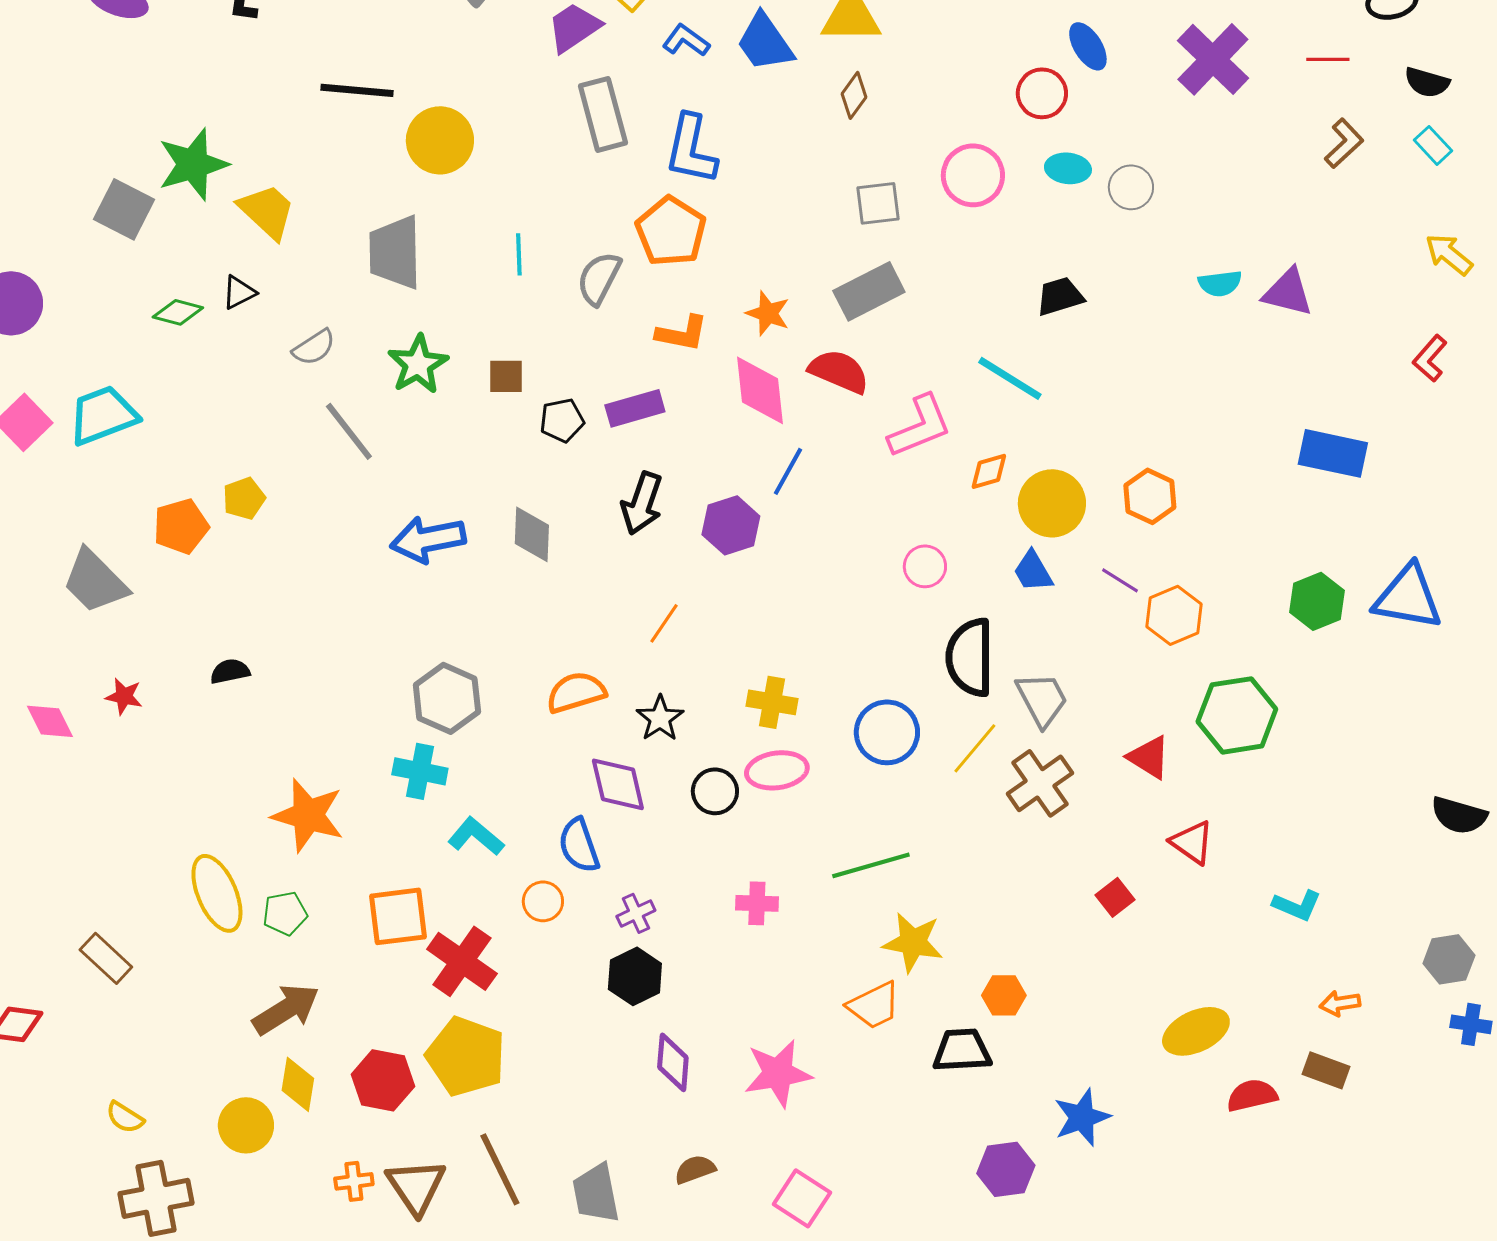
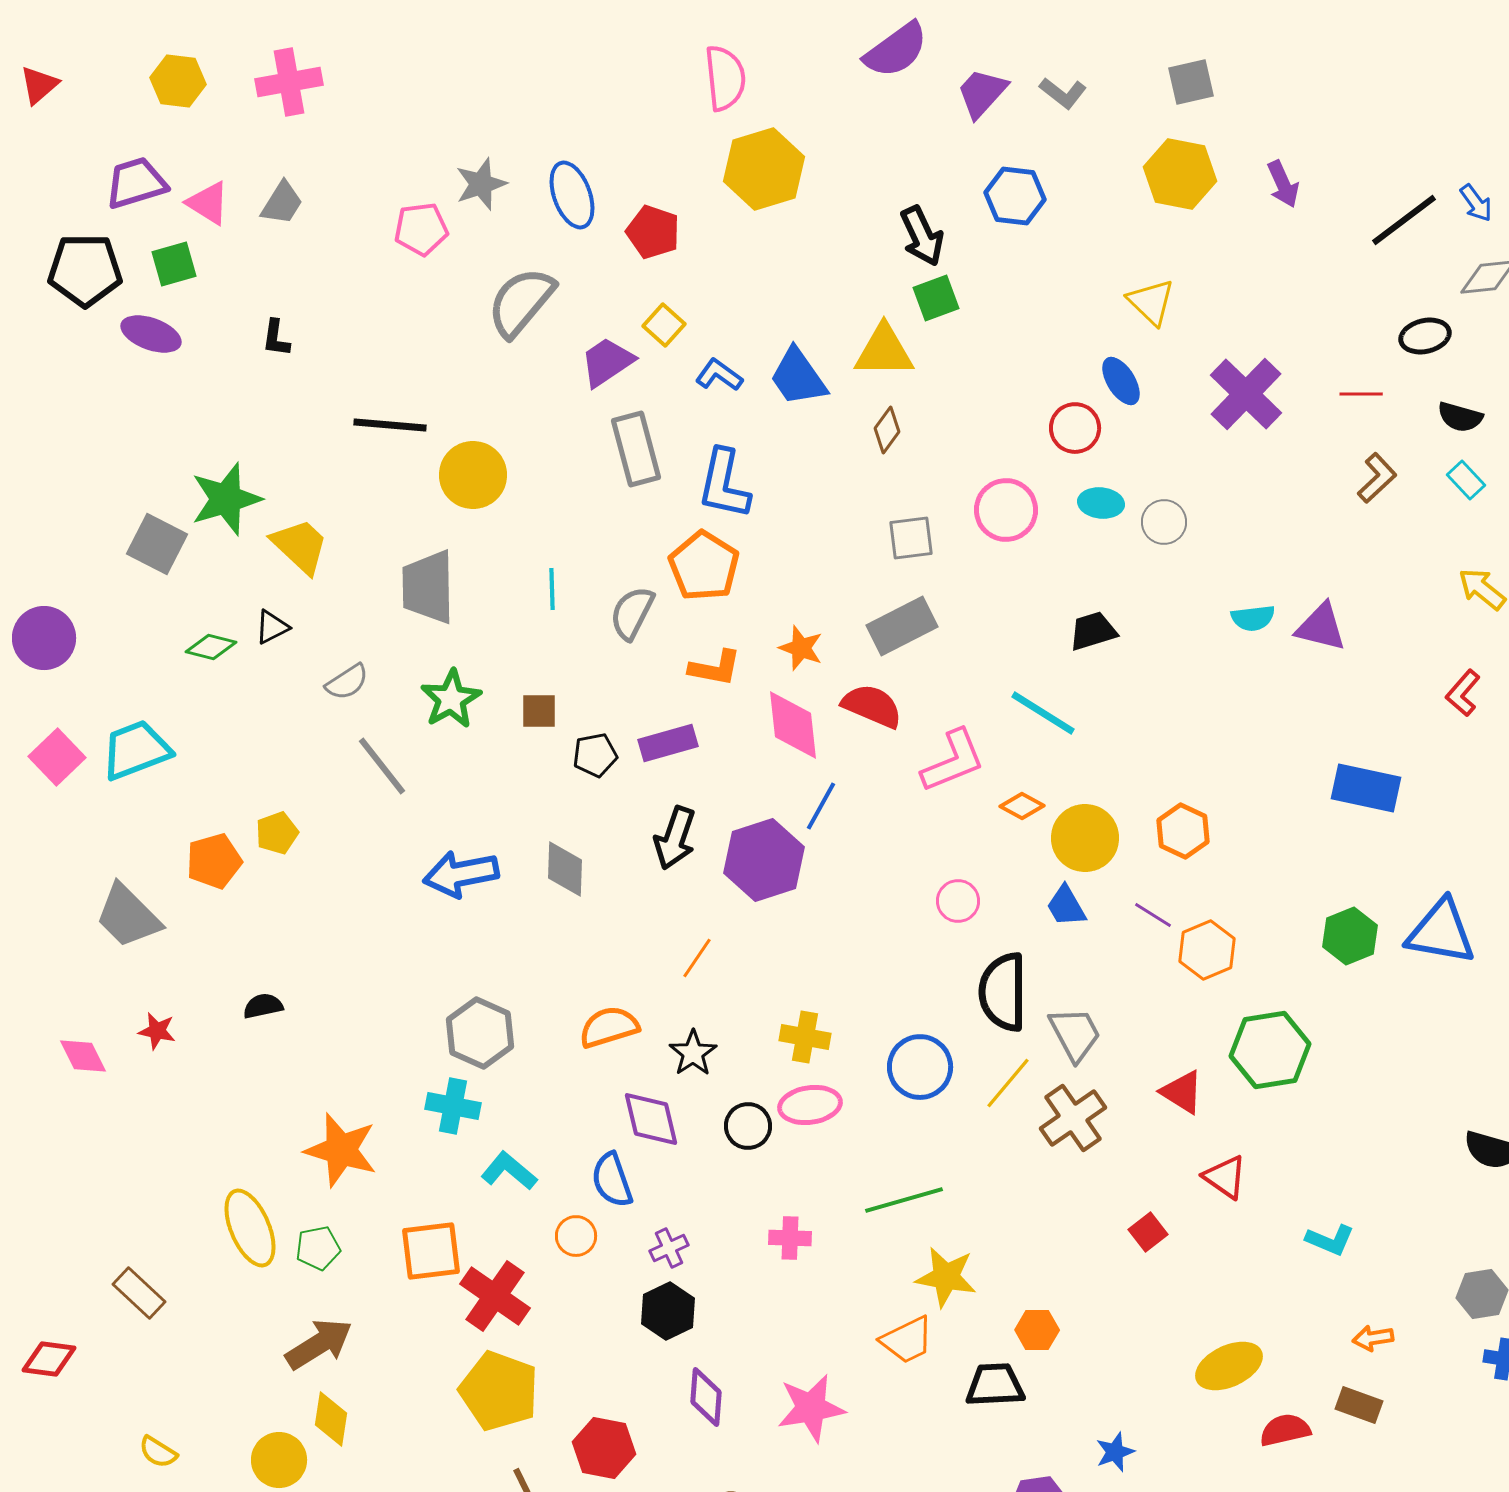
orange diamond: (989, 471) -> (1022, 806), turned 45
purple hexagon: (731, 525) -> (764, 860), size x1.4
red hexagon: (383, 1080) -> (604, 1448), moved
blue star: (1082, 1117) -> (1115, 1452), size x0.7

